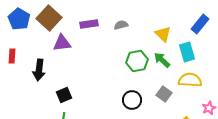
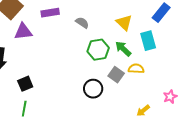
gray semicircle: (121, 25) -> (82, 23), moved, turned 48
yellow semicircle: (190, 80) -> (136, 69), moved, size x0.7
gray square: (164, 94) -> (116, 75), moved

